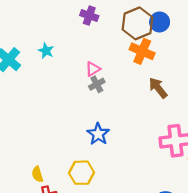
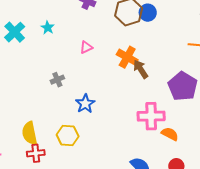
orange cross: (142, 51) -> (127, 57), moved
gray cross: (97, 84) -> (57, 80), moved
yellow semicircle: (37, 174) -> (30, 133), size x1.6

